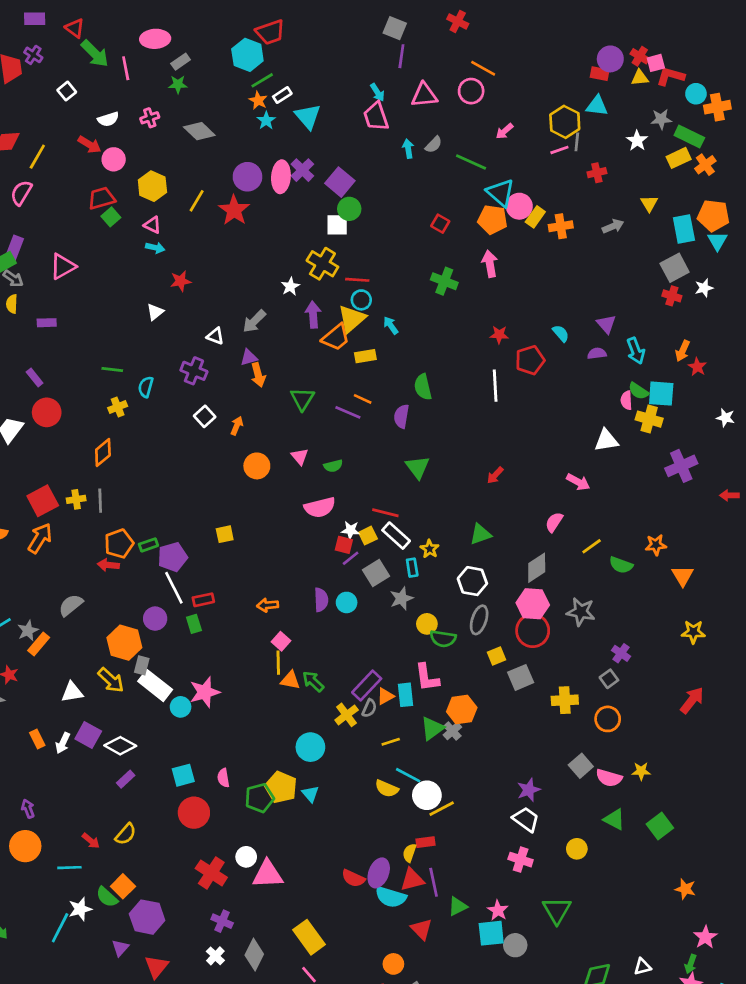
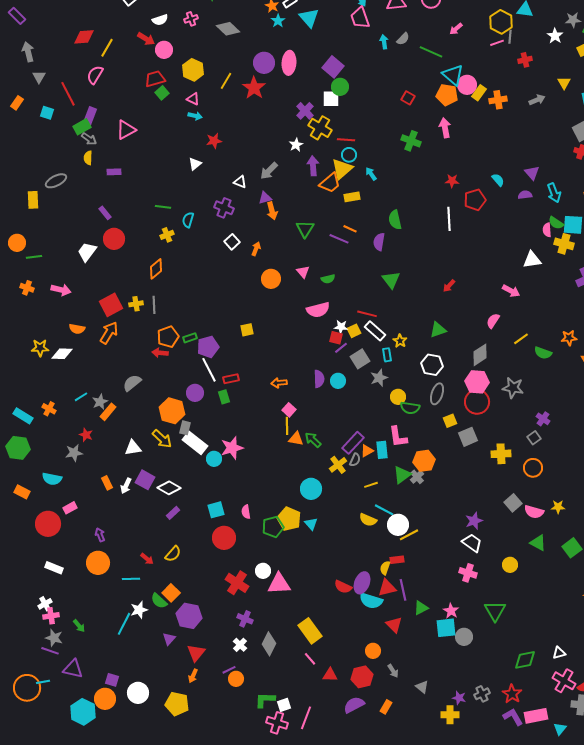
purple cross: (302, 170) -> (305, 111), moved

